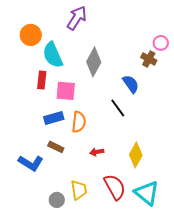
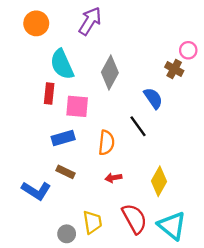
orange circle: (31, 35) -> (36, 23), moved
orange semicircle: (79, 122) -> (106, 143), moved

